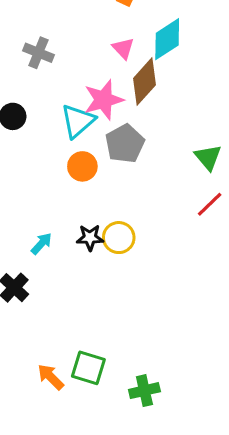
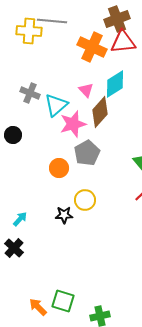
cyan triangle: (78, 121) -> (56, 105), moved
yellow circle: (119, 238) -> (85, 200), moved
cyan arrow: (41, 244) -> (20, 219), moved

